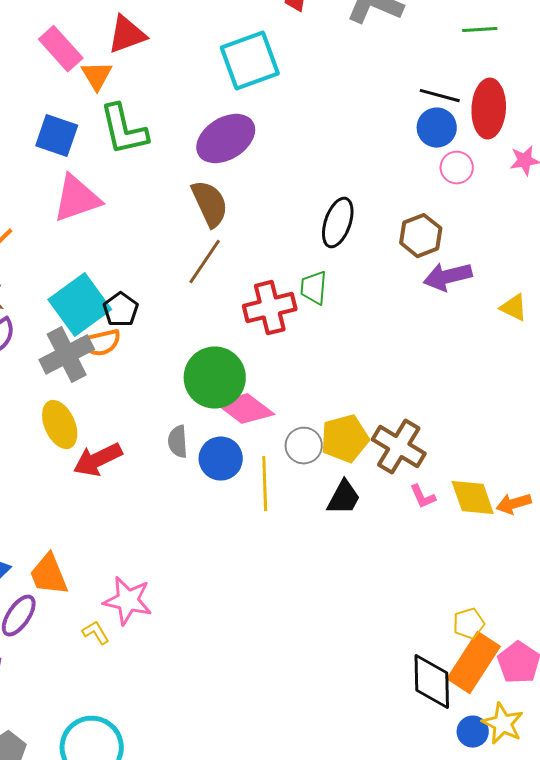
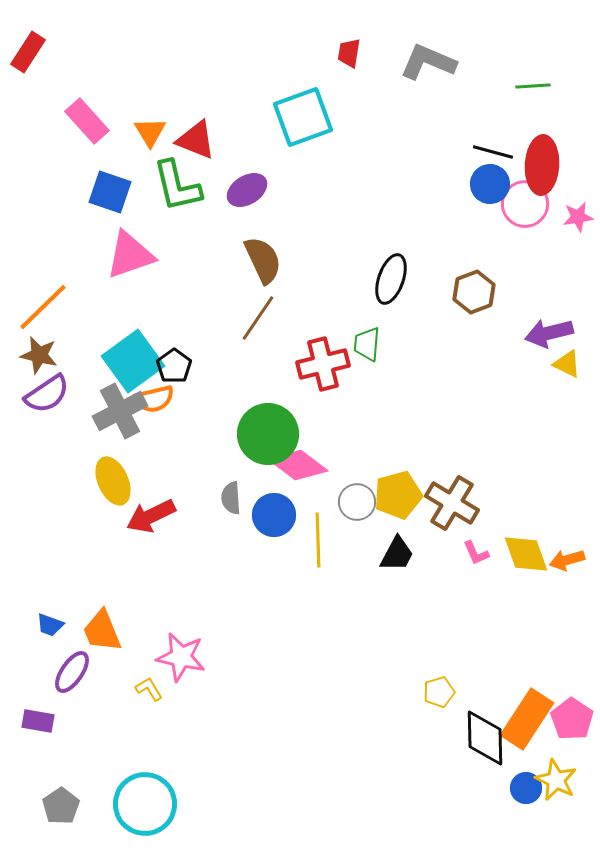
red triangle: (127, 35) -> (196, 140), moved, turned 42
pink rectangle: (61, 49) -> (87, 121), moved
purple ellipse: (226, 139) -> (247, 190), moved, size x0.7
pink circle: (457, 168) -> (525, 204), moved, size x1.4
purple arrow: (448, 277) -> (549, 333), moved
yellow pentagon: (469, 624) -> (439, 692), moved

